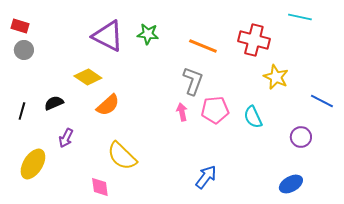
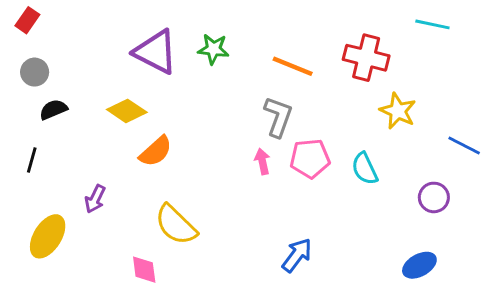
red rectangle: (20, 26) -> (27, 20), moved, turned -72
black semicircle: (54, 103) -> (53, 110), moved

